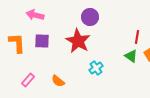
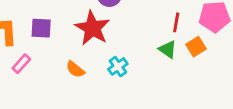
pink rectangle: (28, 80) -> (21, 64), moved
orange semicircle: (58, 81) -> (75, 69), moved

